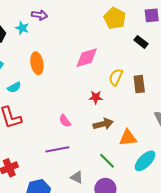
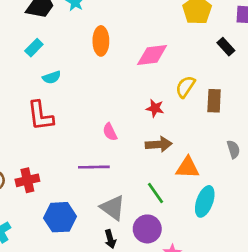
orange ellipse: (37, 63) -> (101, 41), moved
cyan ellipse: (145, 161) -> (205, 201), turned -35
gray triangle: (77, 177) -> (113, 208), size x1.5

